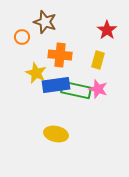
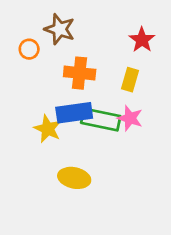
yellow star: (36, 73) -> (48, 129), moved

